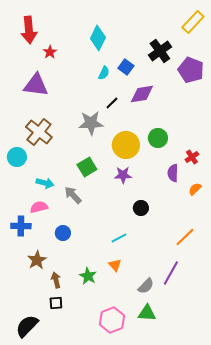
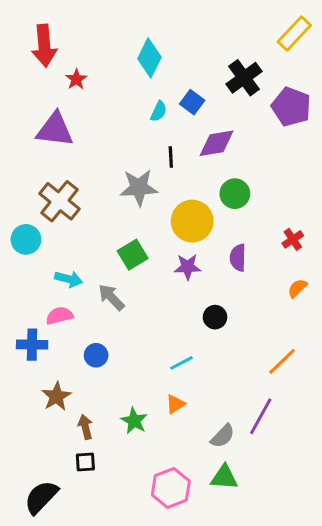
black line: (112, 103) -> (171, 157), turned -48
green circle: (158, 138) -> (235, 194), moved
purple semicircle: (173, 173) -> (238, 258), moved
orange triangle: (115, 265) -> (175, 404), turned 40

